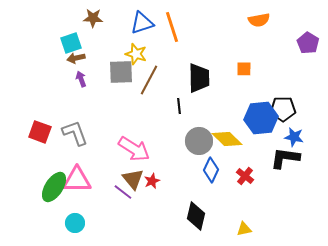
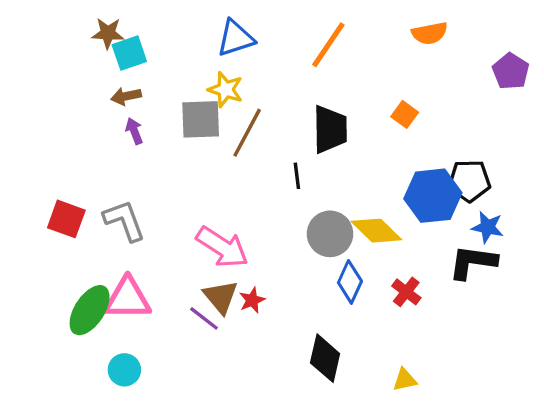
brown star: (93, 18) -> (108, 33), moved
orange line: (172, 27) -> (328, 45), moved, turned 52
cyan square: (71, 43) -> (129, 53), moved
orange square: (244, 69) -> (405, 114), turned 35

